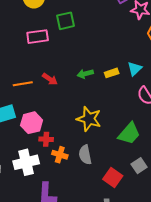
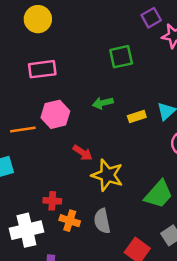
green square: (65, 21) -> (121, 57), moved
green arrow: (85, 74) -> (103, 103), moved
red arrow: (50, 79) -> (83, 153), moved
pink hexagon: (32, 123) -> (55, 114), moved

